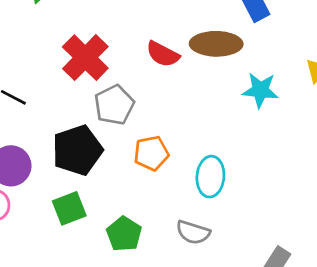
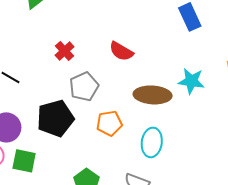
brown ellipse: (216, 44) -> (153, 95), moved
red cross: (85, 58) -> (65, 51), size x0.6
green square: (69, 208) -> (24, 161), moved, turned 30

